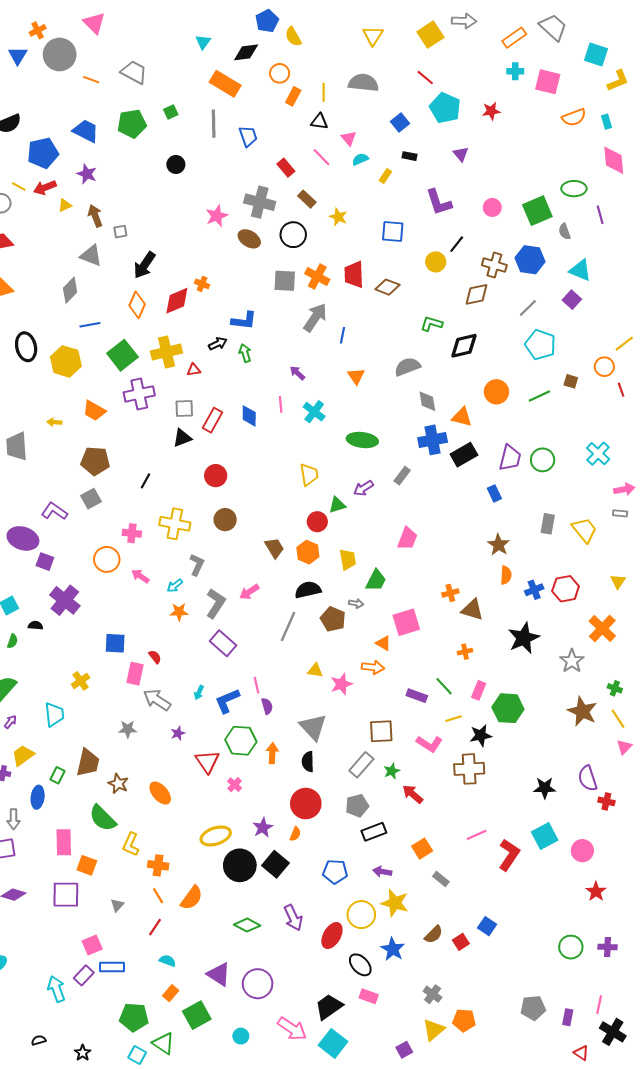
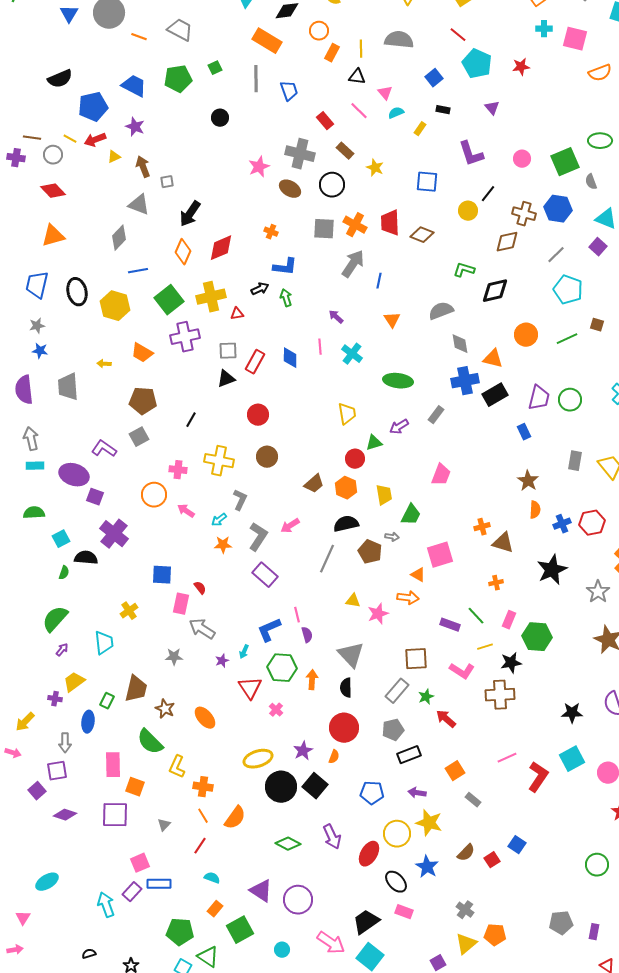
orange cross: (202, 284) -> (271, 232), moved
brown trapezoid: (274, 548) -> (314, 484), turned 80
black semicircle: (36, 625) -> (86, 558), size x1.6
cyan arrow: (199, 692) -> (244, 652), moved

